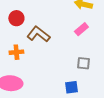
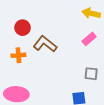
orange cross: (16, 52) -> (18, 55), moved

